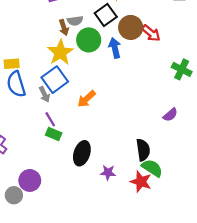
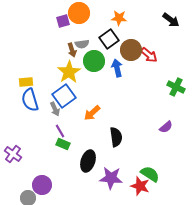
black semicircle: (143, 150) -> (116, 137), moved
purple star: (108, 173) -> (111, 178), size x1.6

